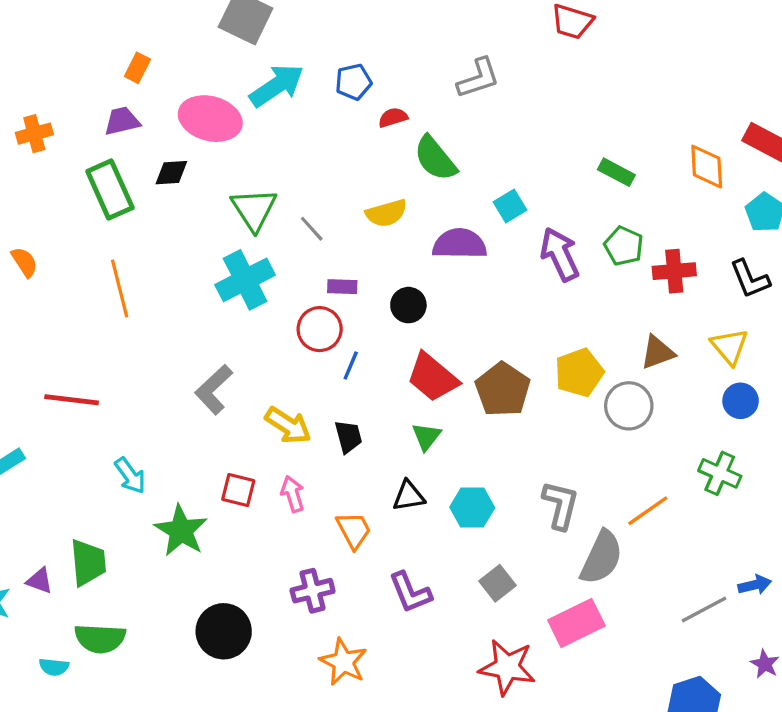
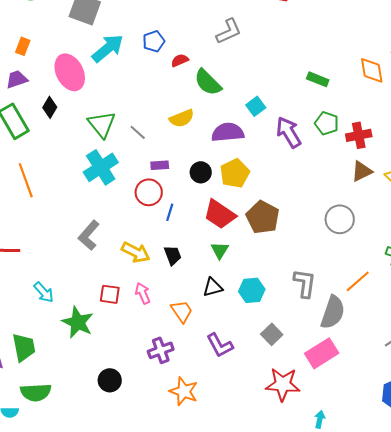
pink ellipse: (210, 119) -> (70, 72), turned 54
black diamond: (171, 173) -> (50, 107), turned -50
brown triangle: (658, 352) -> (362, 171), moved
yellow pentagon: (579, 373) -> (235, 173), moved
black circle: (224, 631) -> (110, 380), size x0.7

